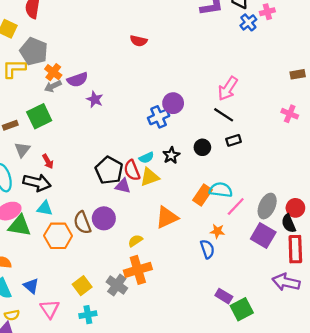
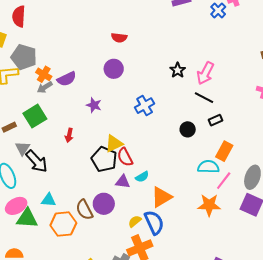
purple star: (95, 99) -> (94, 105), moved
purple circle: (173, 103) -> (114, 69), moved
black star: (171, 155) -> (178, 70), moved
cyan semicircle: (146, 158) -> (142, 177), moved
red arrow: (48, 161) -> (69, 135), moved, turned 48
yellow triangle: (150, 177) -> (114, 144), moved
black arrow: (37, 183) -> (37, 161), moved, turned 40
purple triangle: (123, 186) -> (123, 182), moved
orange rectangle: (203, 195) -> (224, 151), moved
orange star: (217, 231) -> (209, 205), size x1.6
blue semicircle: (207, 249) -> (154, 222), moved, size x1.4

